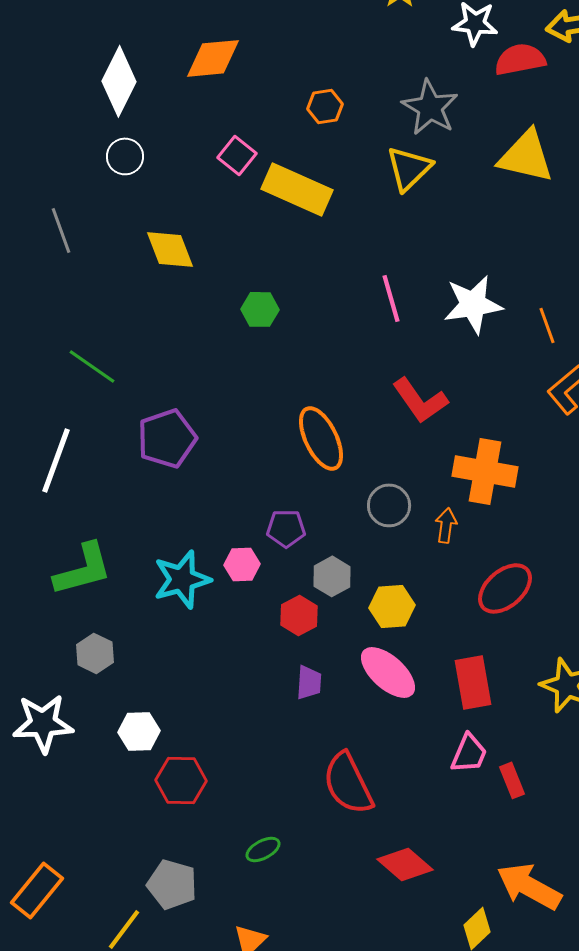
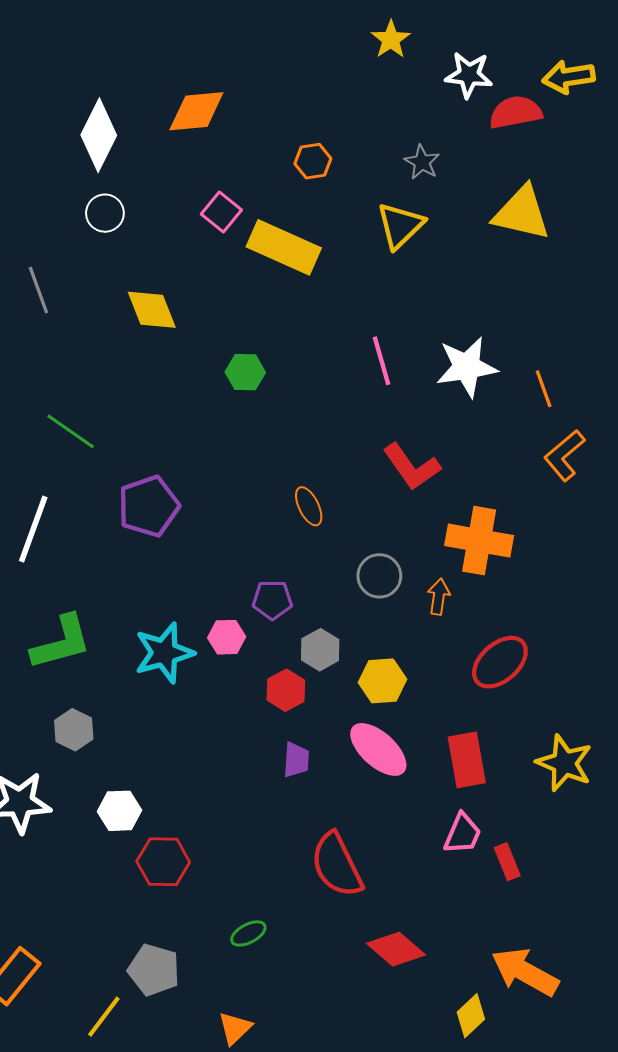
gray star: (430, 107) -> (422, 162), size x0.6
orange ellipse: (321, 438) -> (309, 506), size x0.6

